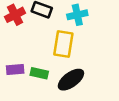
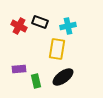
red cross: (15, 15) -> (19, 26), turned -35
green rectangle: (39, 73) -> (36, 81), moved, turned 64

